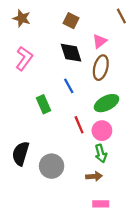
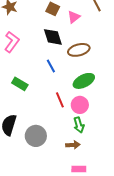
pink triangle: (100, 41) -> (74, 17), moved
brown ellipse: (101, 68) -> (79, 50), turned 60
green rectangle: (44, 104) -> (20, 84), moved, turned -35

